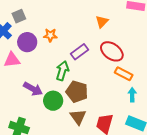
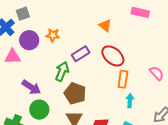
orange triangle: (102, 22) -> (105, 26), turned -40
orange rectangle: (124, 74) -> (123, 79), turned 66
green circle: (53, 101) -> (39, 110), moved

